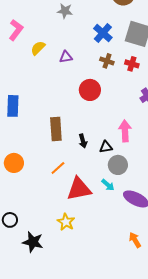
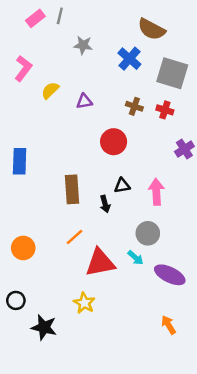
blue cross: (103, 33) -> (129, 59), moved
black triangle: (106, 147) -> (122, 186), moved
orange circle: (14, 163) -> (23, 248), moved

